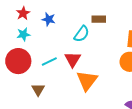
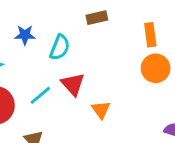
cyan semicircle: (82, 34) -> (60, 47), moved
orange triangle: (87, 80) -> (101, 110), size x0.6

